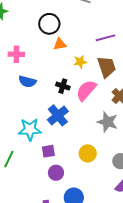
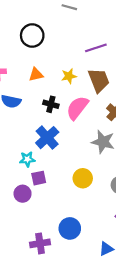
orange triangle: (60, 44) -> (36, 75), moved
cyan star: (30, 129) -> (27, 159), moved, size x0.6
purple circle: (56, 173) -> (23, 194), moved

